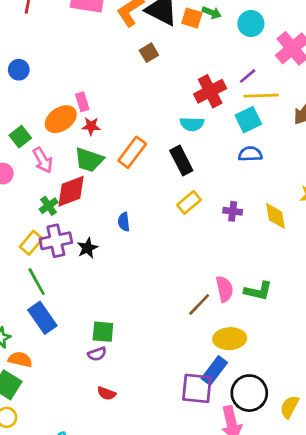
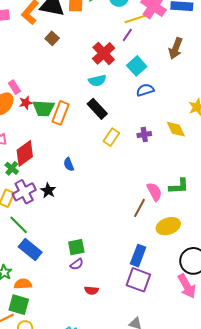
yellow line: (261, 96) -> (137, 18), moved
green trapezoid: (89, 160) -> (44, 108), moved
blue rectangle: (214, 370) -> (138, 256), moved
purple square: (197, 388) -> (138, 280), moved, turned 30

